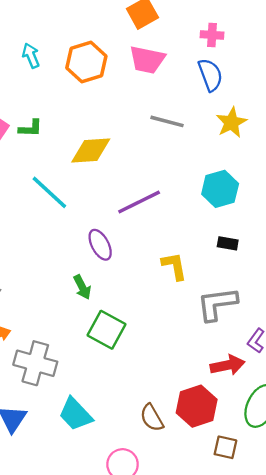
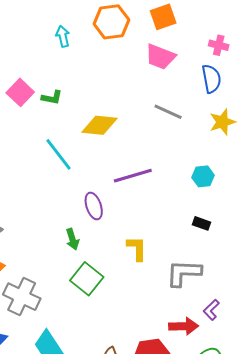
orange hexagon: (86, 62) -> (111, 22), moved
cyan hexagon: (220, 189) -> (203, 176), size x0.7
yellow L-shape: (174, 266) -> (137, 248), moved

